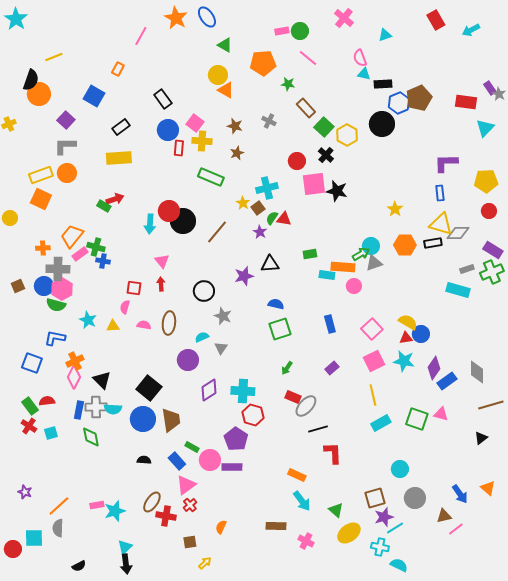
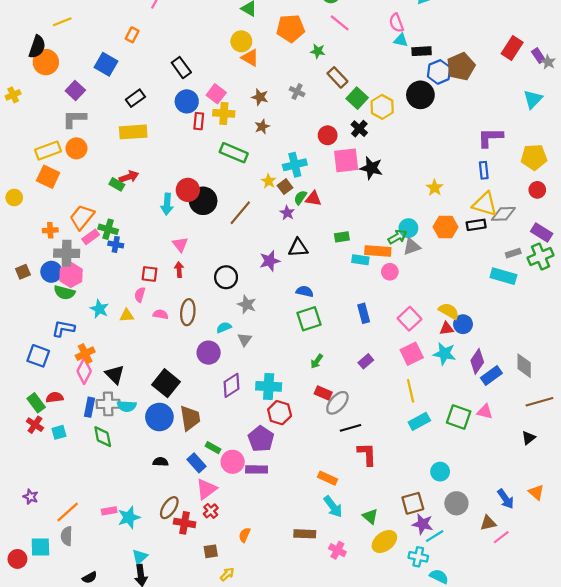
red rectangle: (466, 102) -> (512, 48), moved, turned -65
purple star: (384, 517) -> (423, 524), turned 30

